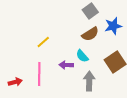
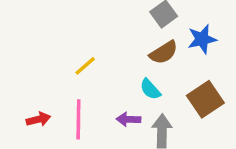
purple arrow: (66, 65) -> (129, 119), moved
red arrow: (15, 82) -> (38, 119), moved

